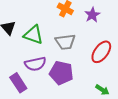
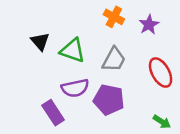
gray trapezoid: (65, 42) -> (114, 60), turned -55
red ellipse: (101, 52) -> (161, 73), turned -65

